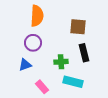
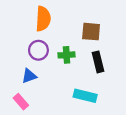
green cross: (61, 62) -> (67, 55), moved
pink rectangle: (42, 87) -> (21, 102), moved

